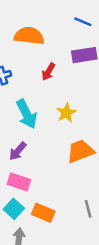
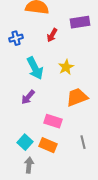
pink rectangle: (19, 182) -> (53, 121), moved

